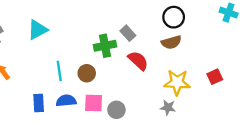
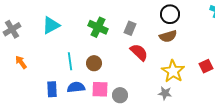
gray rectangle: (128, 33) -> (130, 28), turned 64
green cross: (105, 46) -> (98, 27), moved, turned 36
yellow star: (177, 82) -> (173, 71), turned 30

